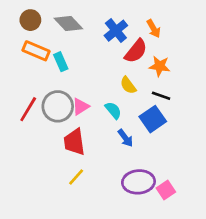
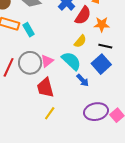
yellow semicircle: (128, 85) -> (80, 41), turned -96
cyan semicircle: (113, 110) -> (71, 61), size x1.5

